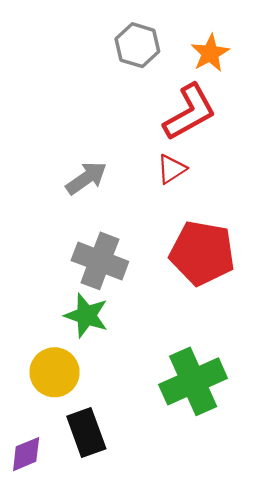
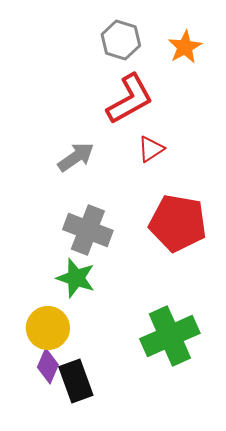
red L-shape: (190, 112) -> (130, 99), moved
purple diamond: (26, 454) -> (48, 366), moved, turned -44

